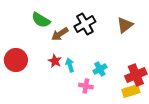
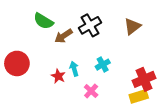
red star: (55, 61) -> (58, 76), moved
cyan cross: (100, 69) -> (103, 65), moved
pink cross: (86, 86) -> (91, 91), turned 32

